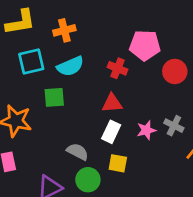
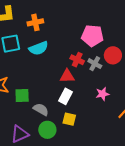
red cross: (118, 68) -> (77, 60), moved
green square: (54, 97) -> (22, 96), moved
gray cross: (174, 126) -> (95, 64), moved
pink star: (146, 130) -> (102, 94), moved

